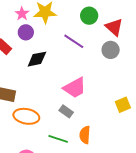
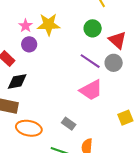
purple line: (74, 41) -> (90, 61), moved
black diamond: (37, 59) -> (17, 81), moved
pink trapezoid: (75, 88) -> (91, 90), moved

